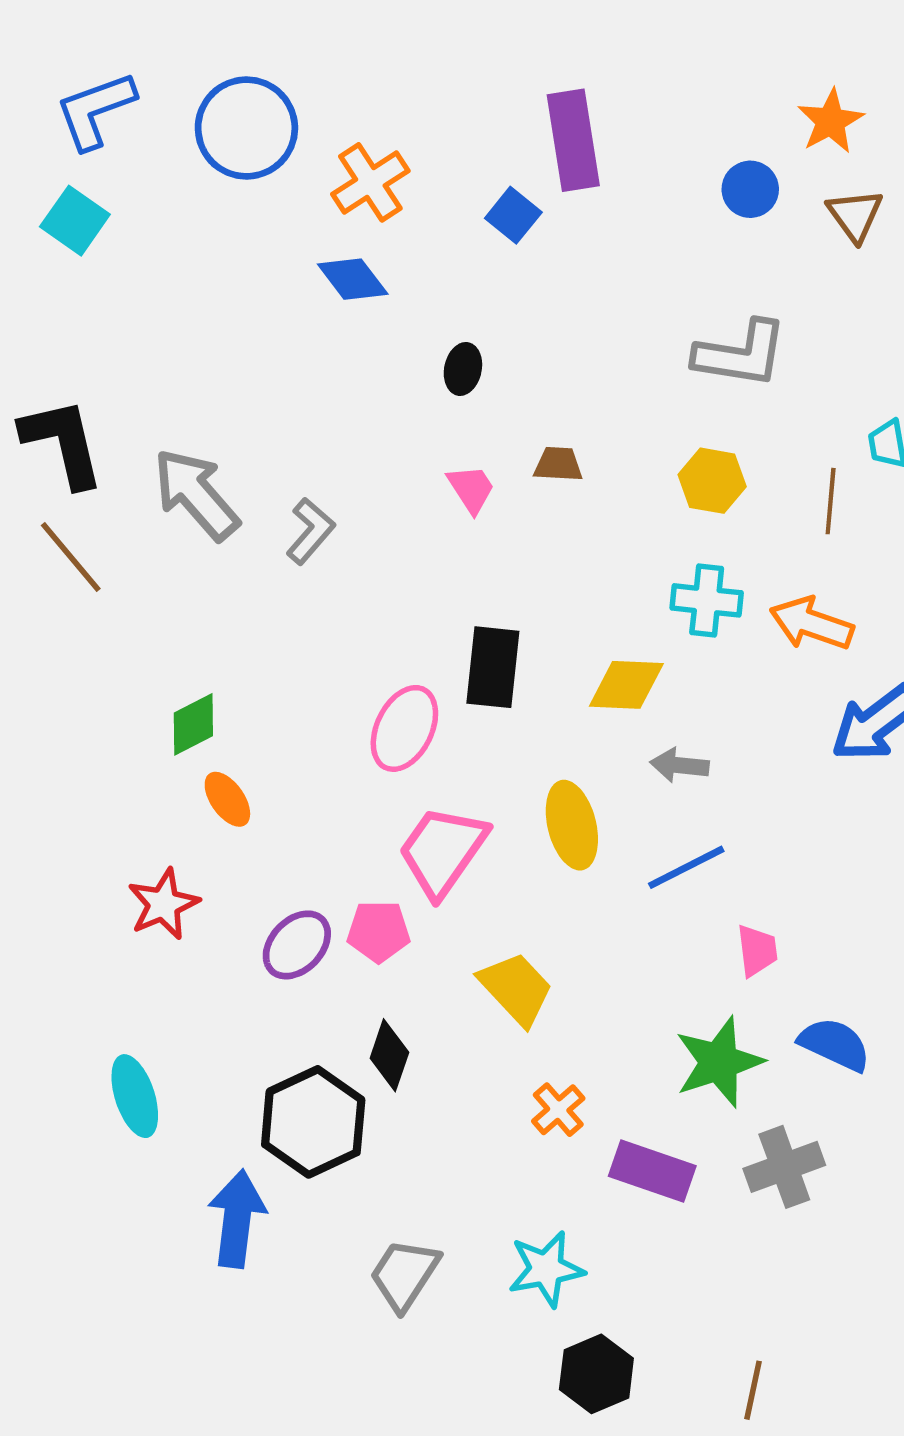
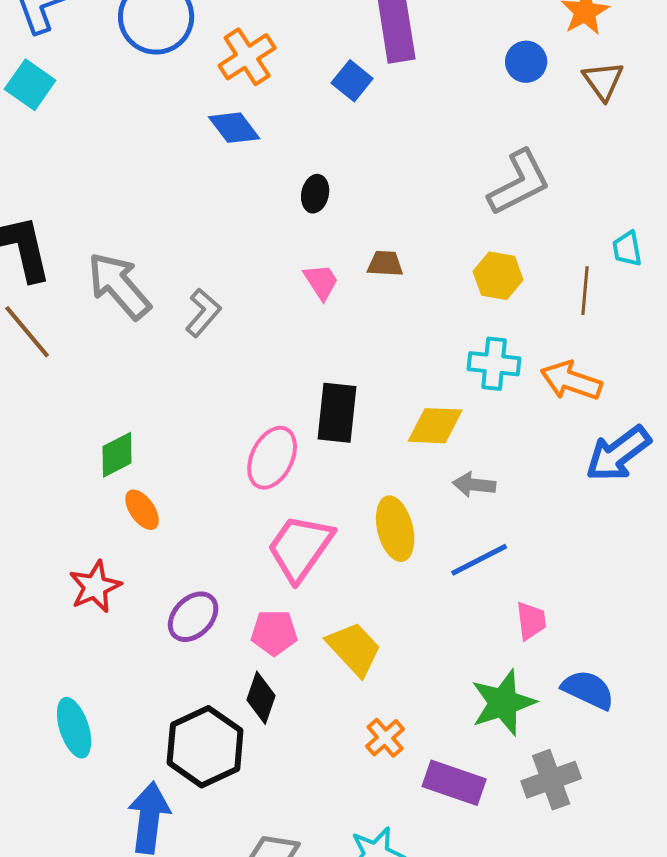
gray L-shape: (741, 354) -> (519, 183), turned -36
pink pentagon: (379, 931) -> (274, 633), moved

